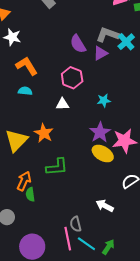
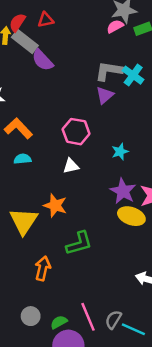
purple semicircle: (78, 44) -> (42, 60), moved
green semicircle: (30, 194) -> (59, 322), moved, turned 80
gray semicircle: (76, 224) -> (113, 320), moved, turned 56
pink line: (68, 239) -> (88, 317), moved

